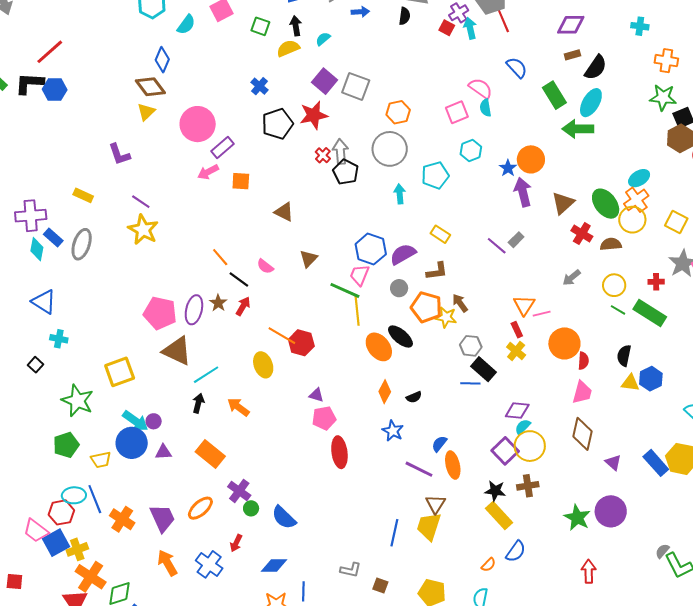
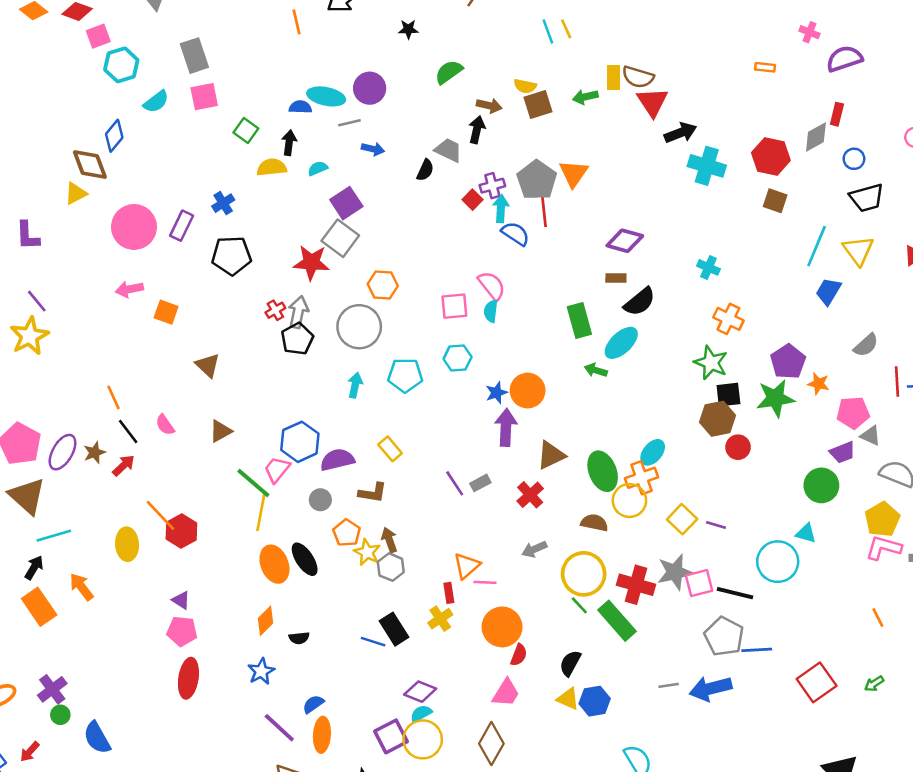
blue semicircle: (517, 68) -> (515, 234), moved, turned -30
purple square: (325, 81) -> (346, 203), moved
red star: (314, 115) -> (311, 262), moved
green arrow: (578, 129) -> (596, 370), size x0.6
purple rectangle: (222, 148) -> (182, 226), moved, turned -40
cyan ellipse: (639, 178) -> (653, 452), turned -35
red cross: (582, 234) -> (530, 495), moved
red cross: (656, 282) -> (636, 585), size x1.8
yellow circle: (614, 285) -> (584, 574), size x1.5
orange pentagon: (426, 307) -> (347, 533), size x0.7
gray hexagon: (471, 346) -> (391, 567), moved
orange rectangle: (210, 454) -> (39, 607), moved

